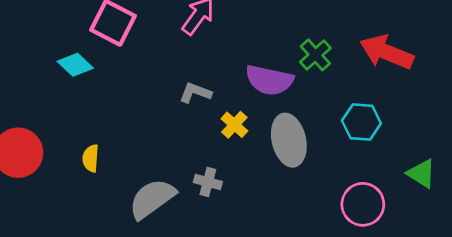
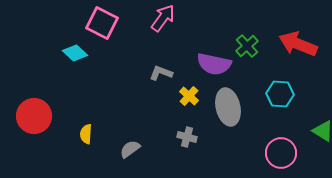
yellow semicircle: (91, 158) -> (86, 134), moved
gray cross: (208, 182) -> (187, 137), moved
gray semicircle: (152, 199) -> (130, 149), size x0.6

